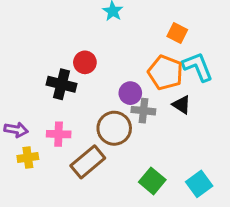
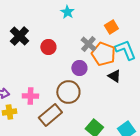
orange square: (177, 33) -> (111, 27), turned 32
black cross: (61, 84) -> (19, 36), moved, turned 30
gray cross: (143, 111) -> (88, 44), moved, turned 35

